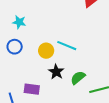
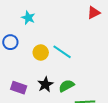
cyan star: (19, 22) -> (28, 18), moved
black star: (56, 72) -> (45, 84), moved

